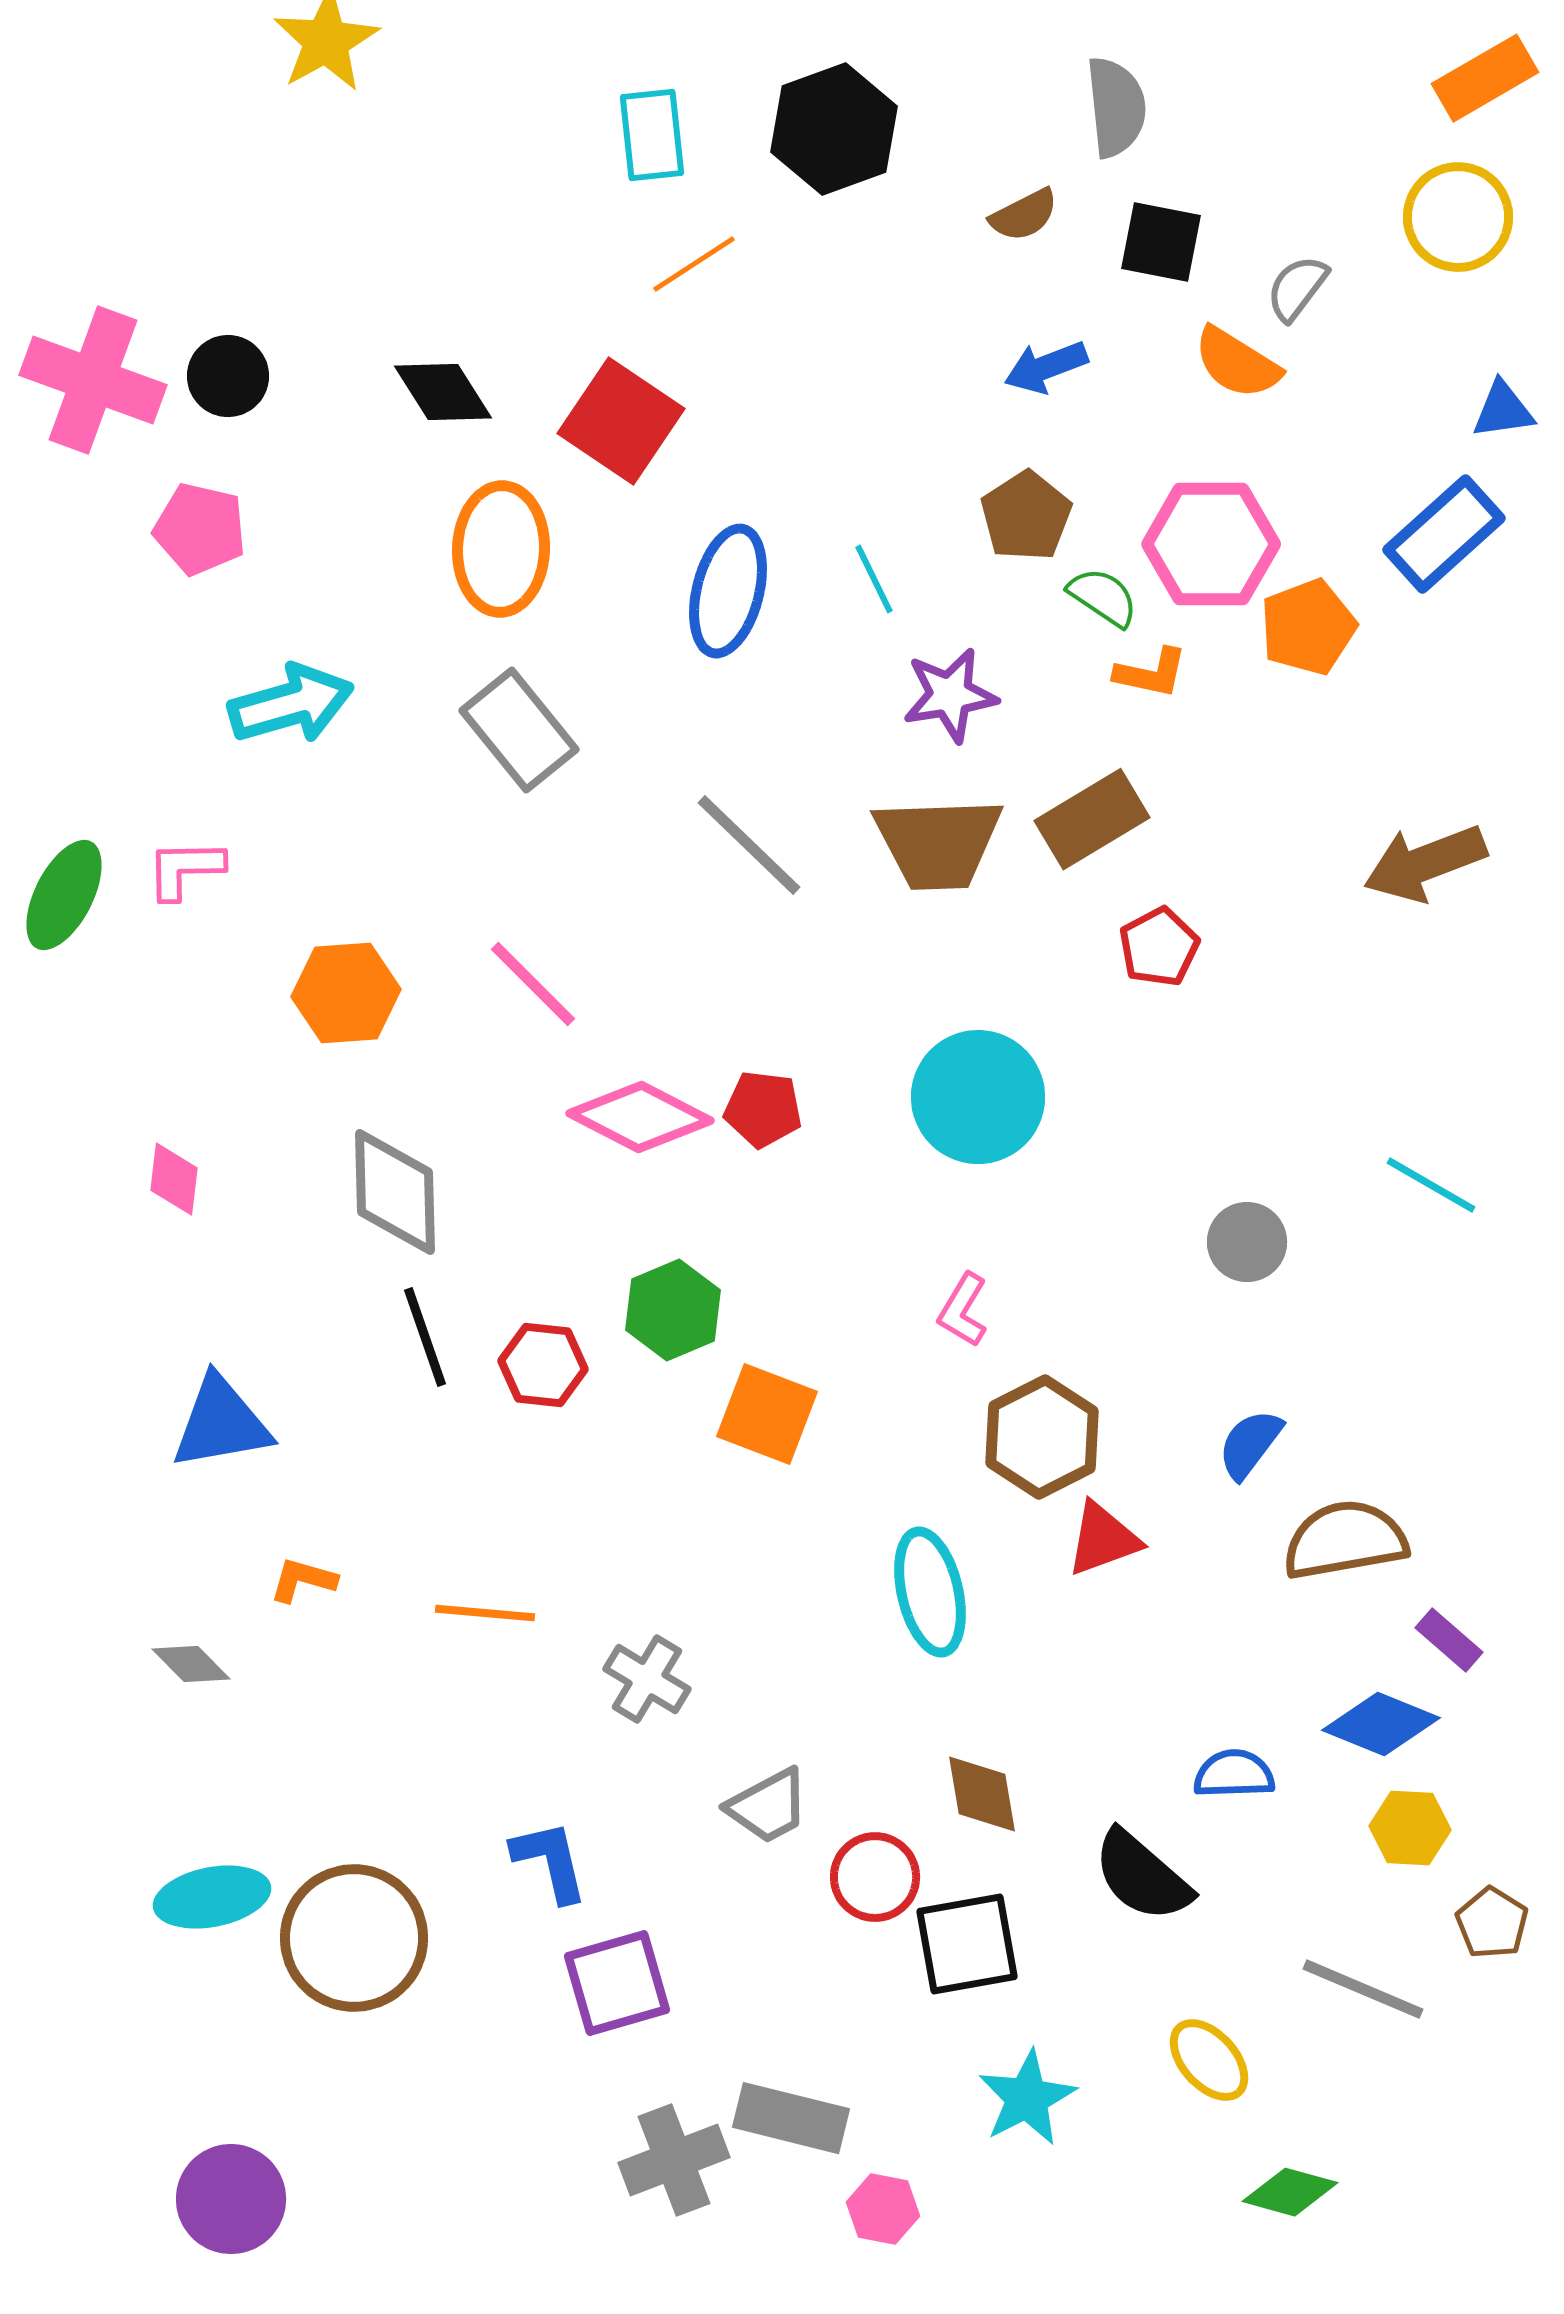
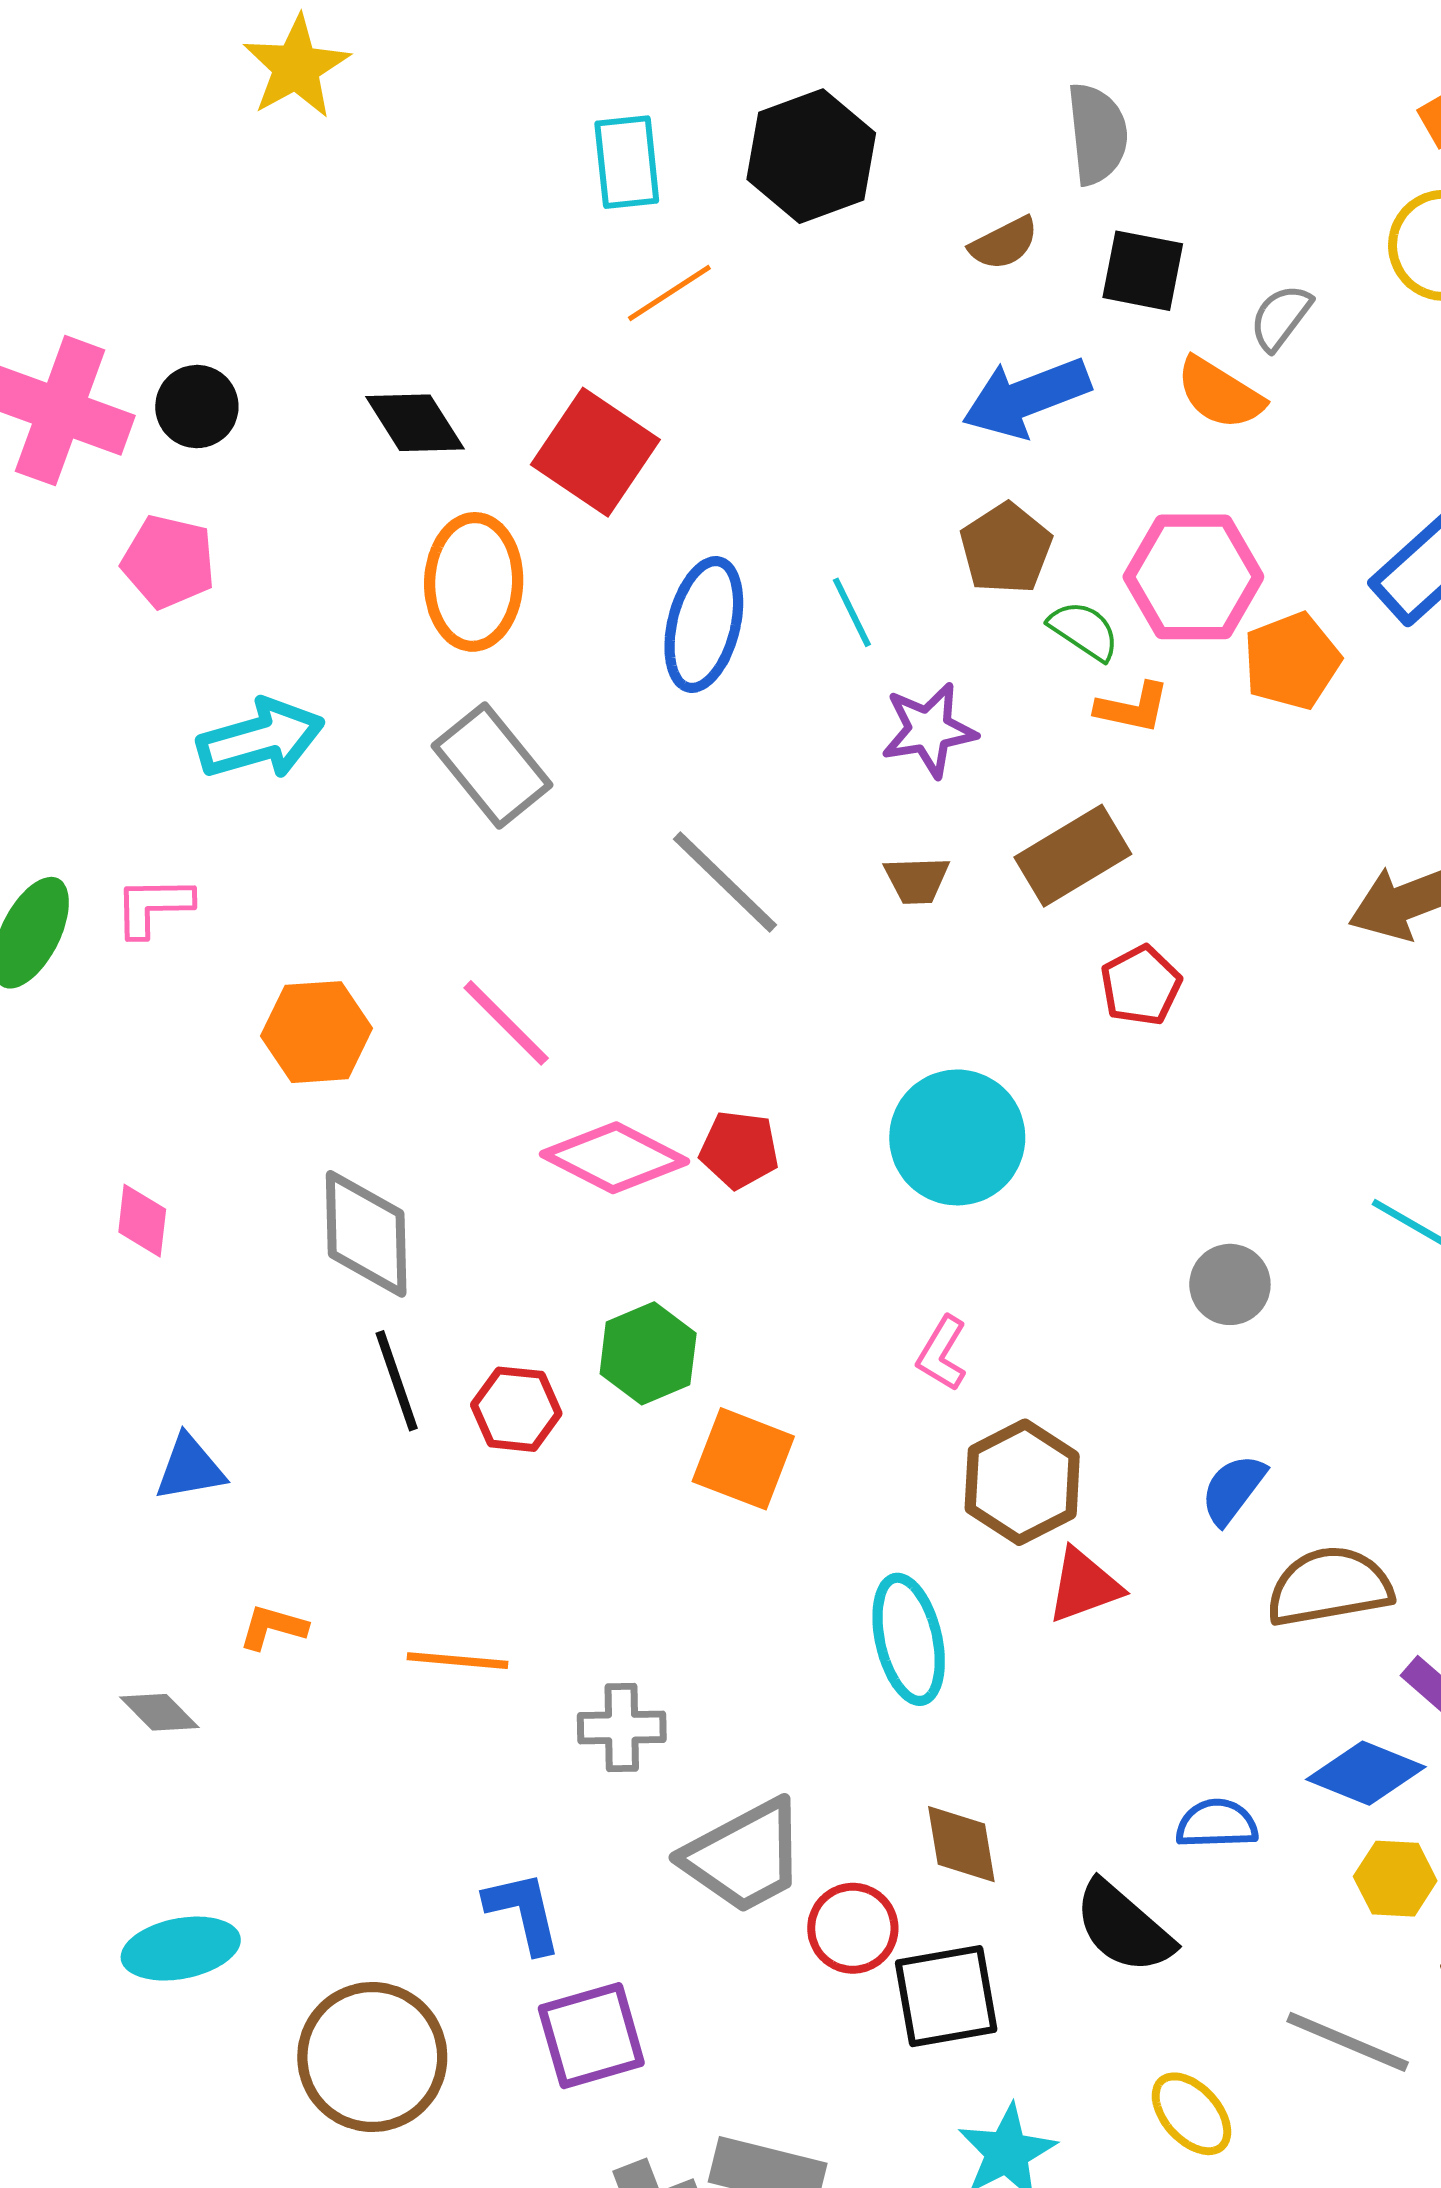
blue arrow: (1046, 367) -> (1026, 397), size x1.5
brown trapezoid: (938, 843) -> (917, 880), size x0.5
blue triangle: (221, 1423) -> (190, 1468), size x0.7
gray cross: (647, 1679) -> (622, 1728), turned -32
gray trapezoid: (768, 1806) -> (744, 1856), size x1.5
brown circle: (354, 1938) -> (372, 2057), moved

